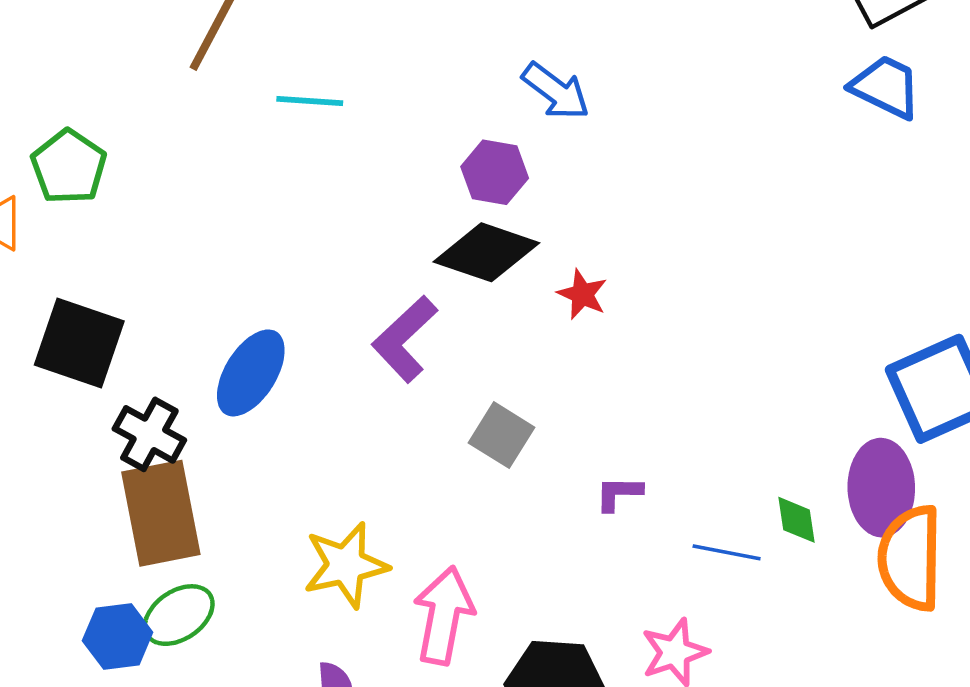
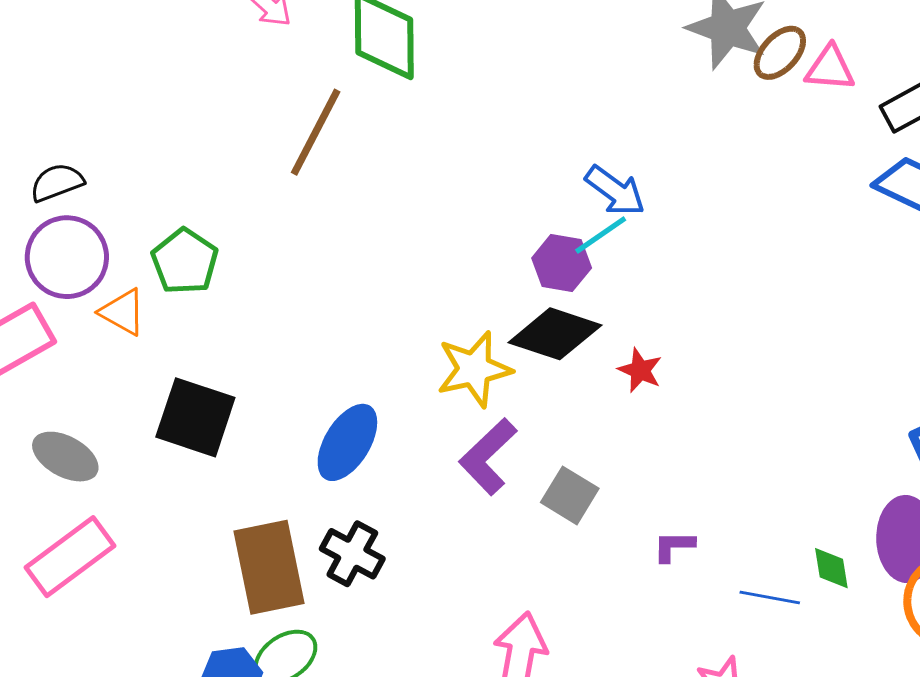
cyan line: (310, 101) -> (601, 235), moved, turned -38
purple L-shape: (405, 339) -> (488, 457), moved
black cross: (149, 434) -> (352, 554), moved
yellow star: (346, 565) -> (474, 369), moved

